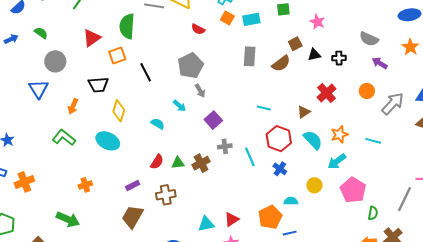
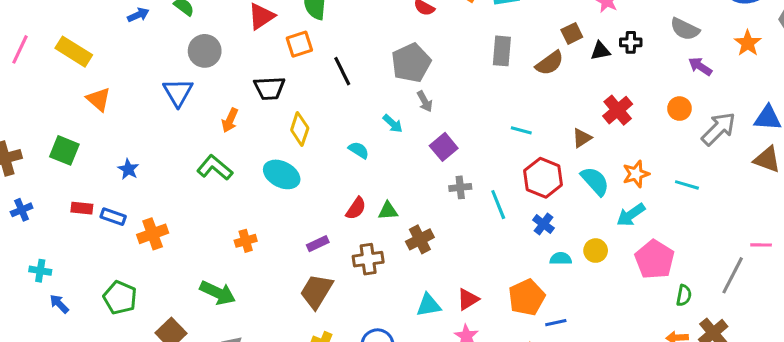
black cross: (339, 58) -> (631, 42), moved
brown cross: (201, 163) -> (420, 239), moved
cyan semicircle: (291, 201) -> (561, 258), moved

